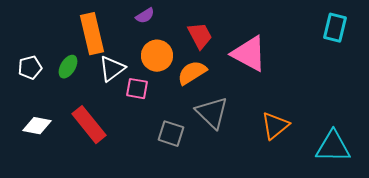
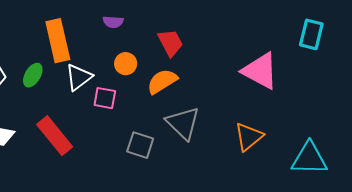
purple semicircle: (145, 16) -> (113, 22), turned 36
pink triangle: (249, 54) -> (260, 71), moved
orange circle: (157, 56) -> (126, 64), size x0.7

